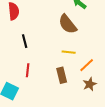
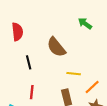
brown semicircle: (68, 24) -> (56, 47), moved

